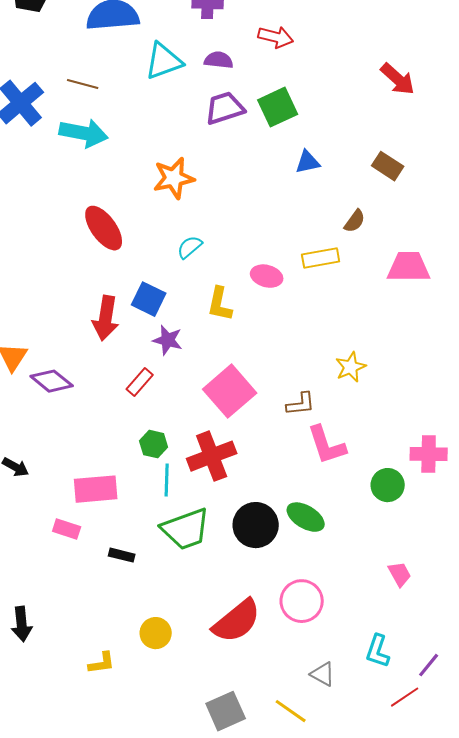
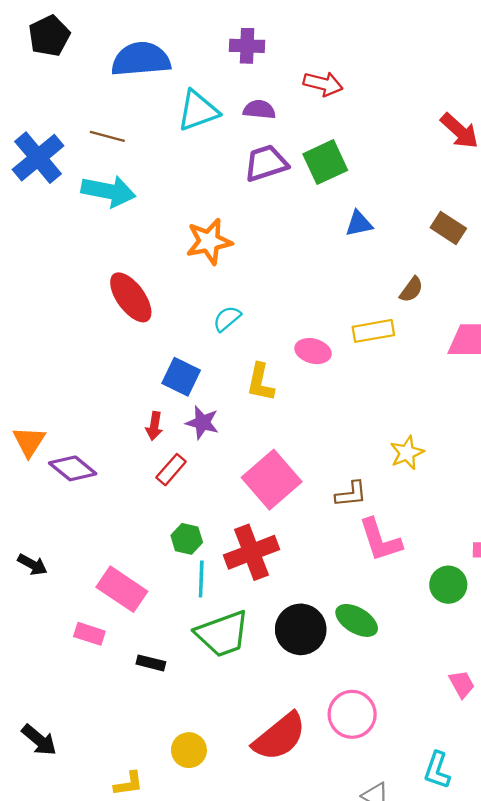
red arrow: (106, 318) -> (154, 426), moved, size x0.6
pink rectangle: (96, 489) -> (122, 589), turned 39
black arrow: (22, 624) -> (39, 740), turned -44

